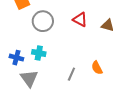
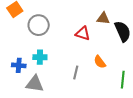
red triangle: (80, 20) -> (83, 34), moved
gray triangle: (29, 78) -> (35, 84), turned -36

